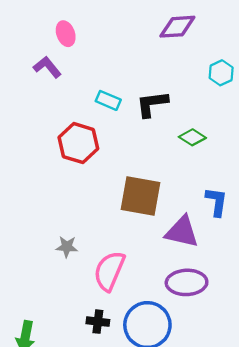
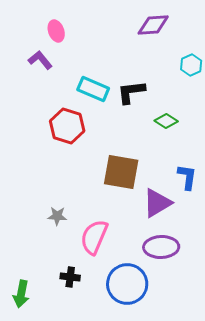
cyan rectangle: (108, 100) -> (93, 89), size x1.4
purple triangle: (182, 232) -> (157, 203), turned -44
black cross: (98, 322) -> (70, 277), moved

